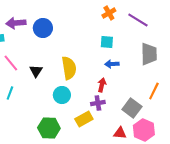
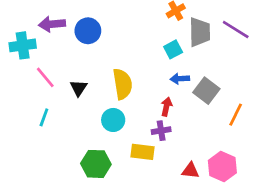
purple line: (138, 20) -> (236, 29), moved
cyan square: (107, 42) -> (173, 49), turned -32
gray trapezoid: (149, 54) -> (200, 32), moved
gray square: (132, 108) -> (206, 91), moved
yellow rectangle: (84, 119) -> (142, 152), turned 36

